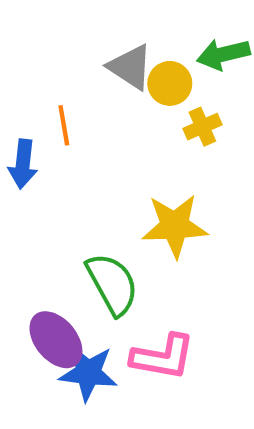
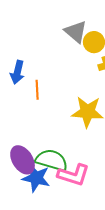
orange line: (64, 125) -> (37, 90), moved
green semicircle: (112, 284) -> (52, 160), moved, turned -52

